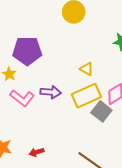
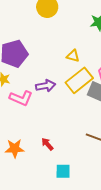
red arrow: (37, 152) -> (47, 144), turned 80

